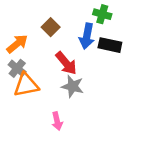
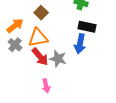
blue arrow: (87, 36) -> (80, 44), moved
red arrow: (66, 63) -> (40, 57), moved
orange triangle: (26, 85) -> (38, 38), moved

